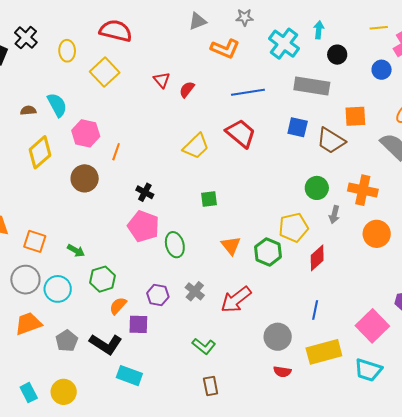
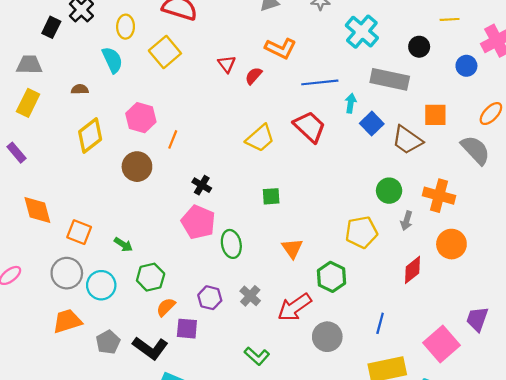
yellow line: (379, 28) -> (450, 19), moved
cyan arrow: (319, 30) -> (351, 103), moved
orange L-shape: (225, 49) -> (281, 48), moved
cyan semicircle: (57, 105) -> (112, 60), moved
blue square: (298, 127) -> (372, 124), turned 30
green hexagon: (268, 252) -> (332, 277), moved
red diamond: (317, 258) -> (412, 270), moved
gray circle: (278, 337) -> (327, 337), moved

